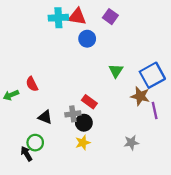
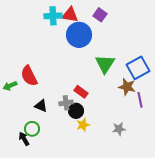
blue circle: (87, 39) -> (79, 35), size x1.6
green triangle: (116, 71) -> (105, 64), size x1.5
red semicircle: (32, 84) -> (29, 76), size x1.5
yellow star: (83, 143) -> (83, 125), moved

